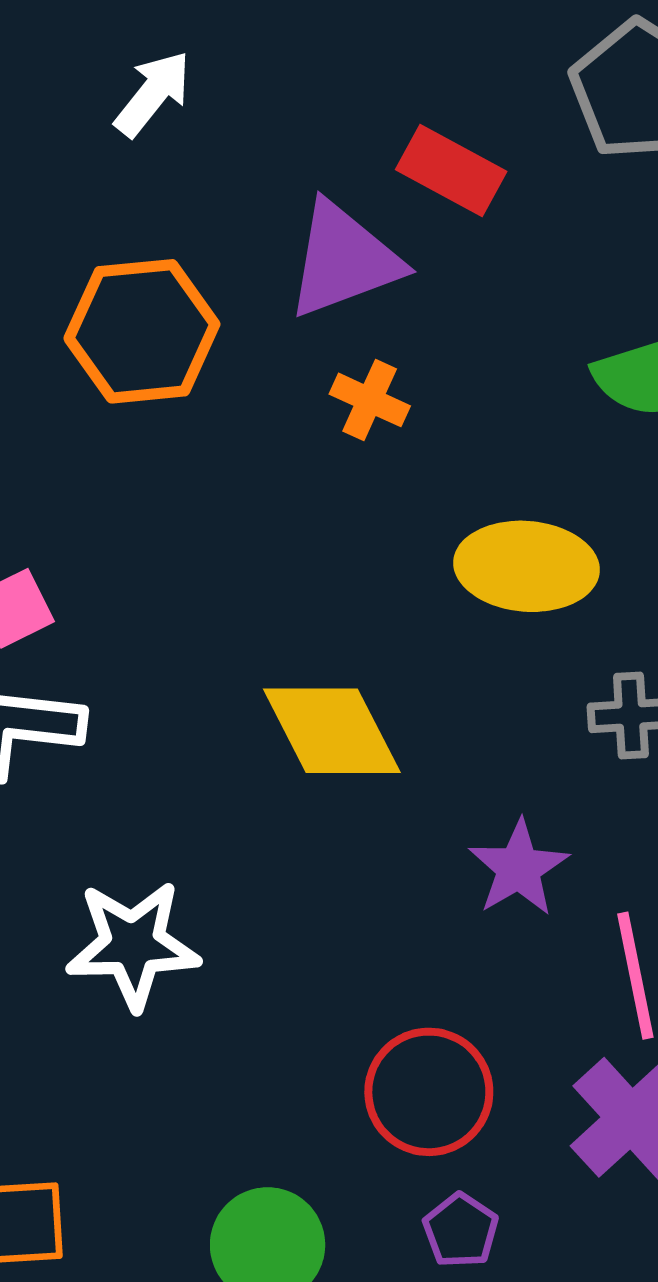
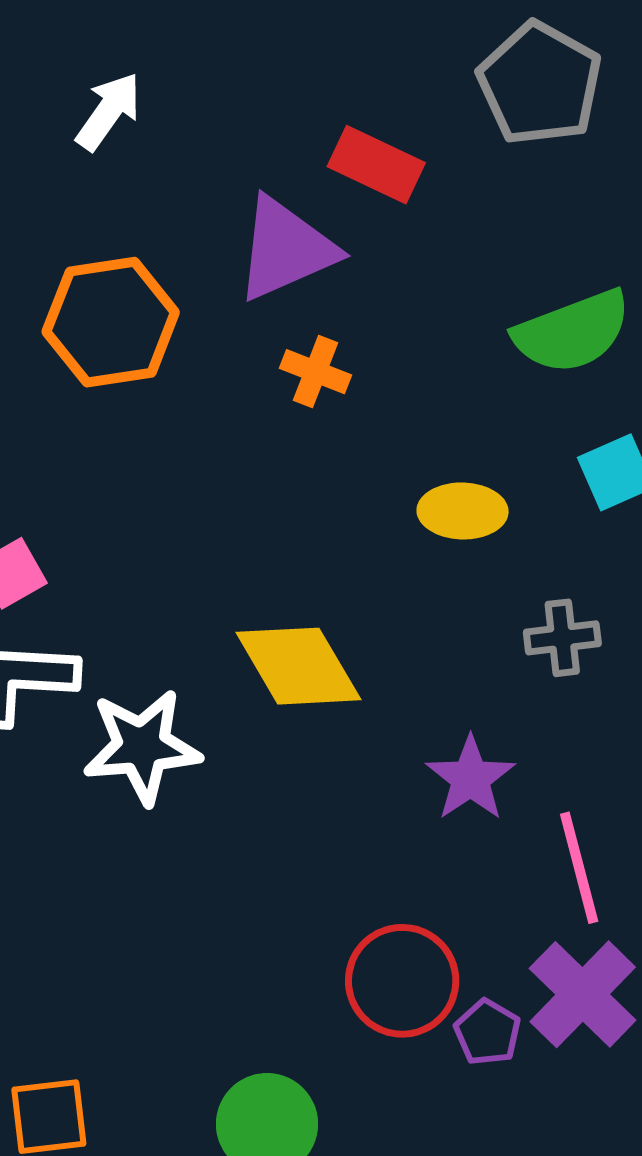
yellow ellipse: (526, 566) -> (463, 511), size x0.7
white star: (133, 945) -> (142, 747), moved
purple pentagon: (461, 1230) -> (487, 1032), moved

